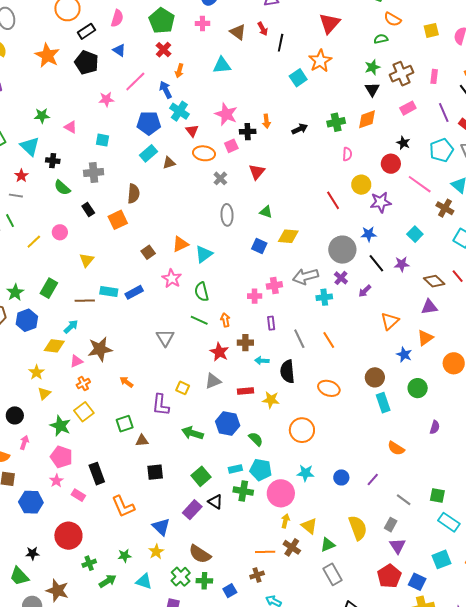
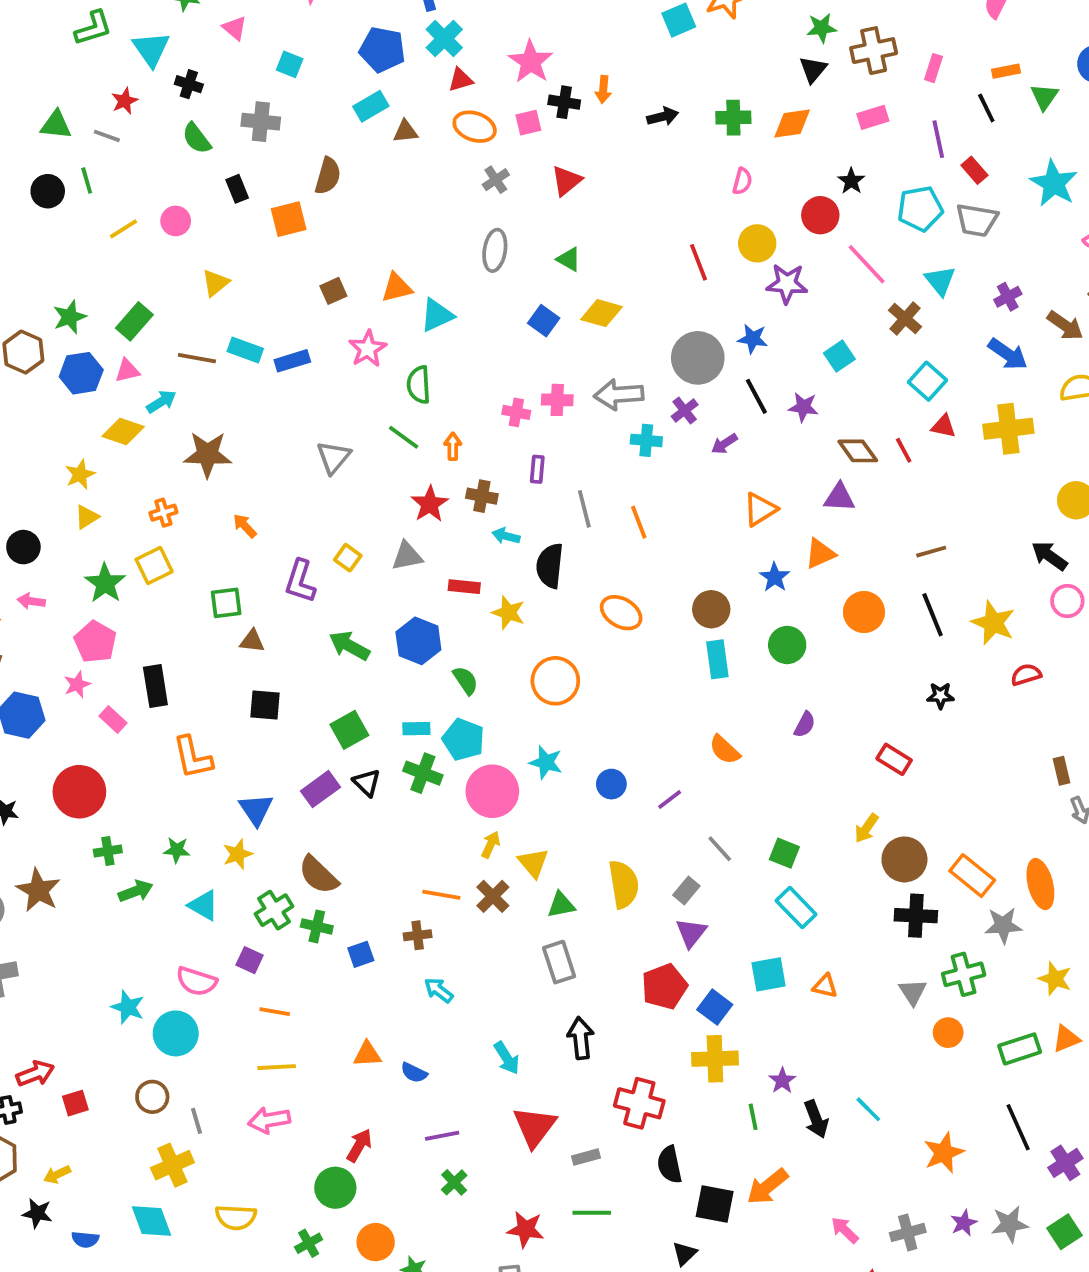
red triangle: (192, 131) -> (461, 80), turned 40
pink triangle: (76, 361) -> (127, 371), moved
pink arrow: (24, 442) -> (31, 601), turned -112

